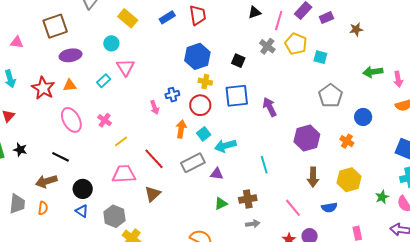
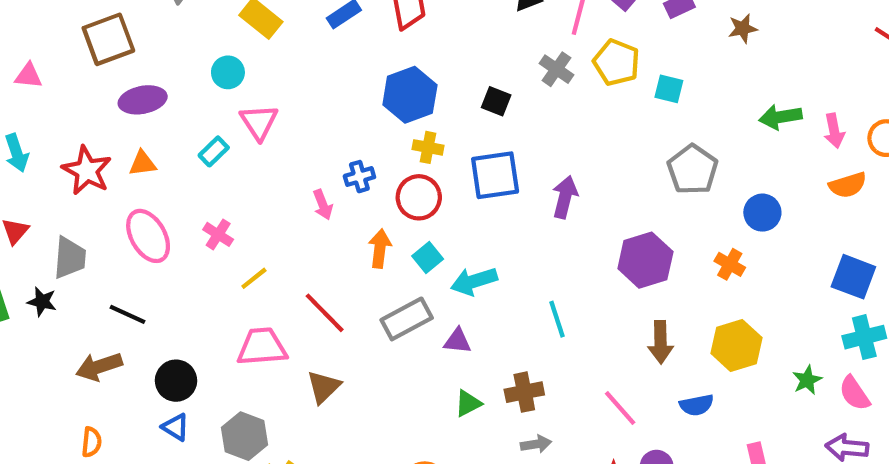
purple arrow: (270, 107) -> (565, 197), turned 42
gray trapezoid: (17, 204) -> (70, 258), moved
orange semicircle: (43, 208) -> (92, 442), moved

